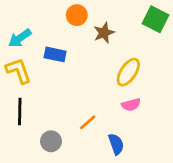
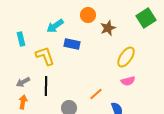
green square: (155, 19) -> (146, 18), turned 30
cyan arrow: (20, 38) -> (55, 26), moved

